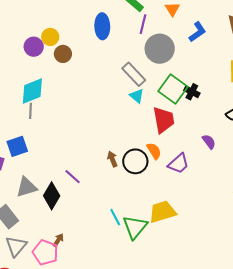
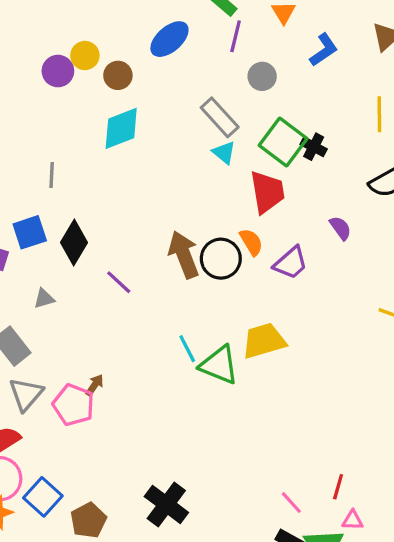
blue ellipse: (102, 26) -> (169, 39), turned 50
gray circle: (160, 49) -> (262, 76), size x0.6
brown circle: (63, 54) -> (118, 75), moved
cyan diamond: (32, 91) -> (121, 128), moved
brown arrow: (112, 159) -> (184, 255), size x1.8
gray triangle: (27, 187) -> (44, 299), size x0.6
black diamond: (52, 196) -> (74, 242), moved
green triangle: (135, 227) -> (219, 365), turned -48

